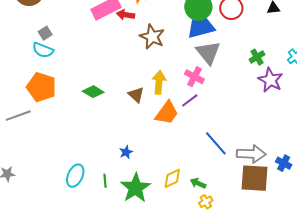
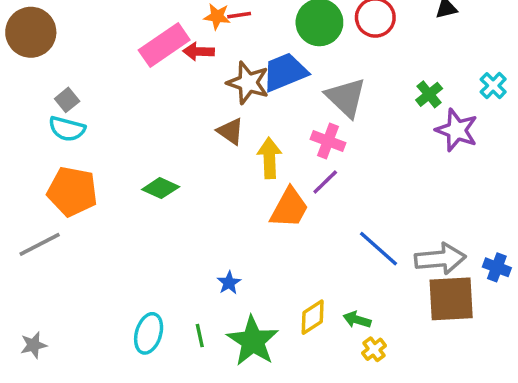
blue trapezoid: (201, 27) -> (285, 72), moved
brown triangle: (136, 95) -> (230, 131), moved

